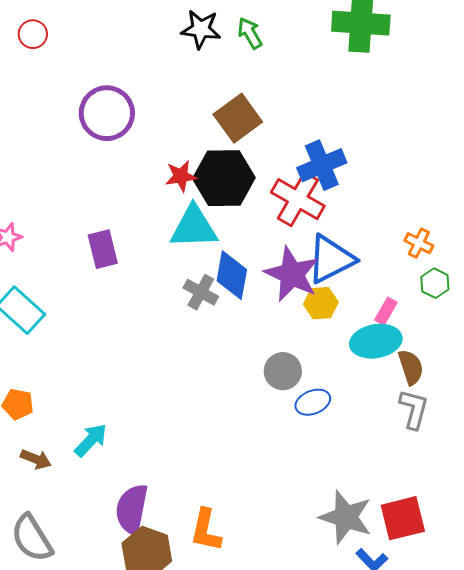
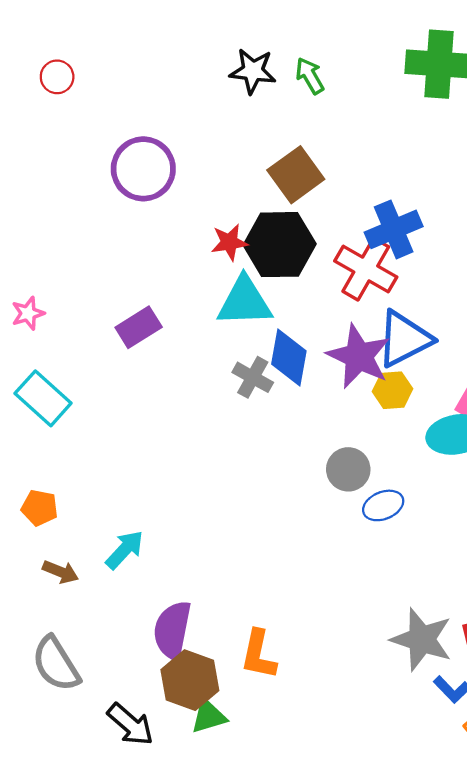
purple rectangle: (103, 249) -> (139, 327), turned 72

